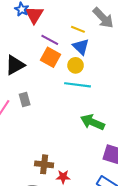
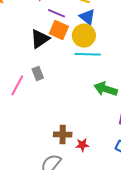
black triangle: (15, 65) -> (40, 39), moved
yellow circle: (76, 65) -> (84, 36), size x1.5

